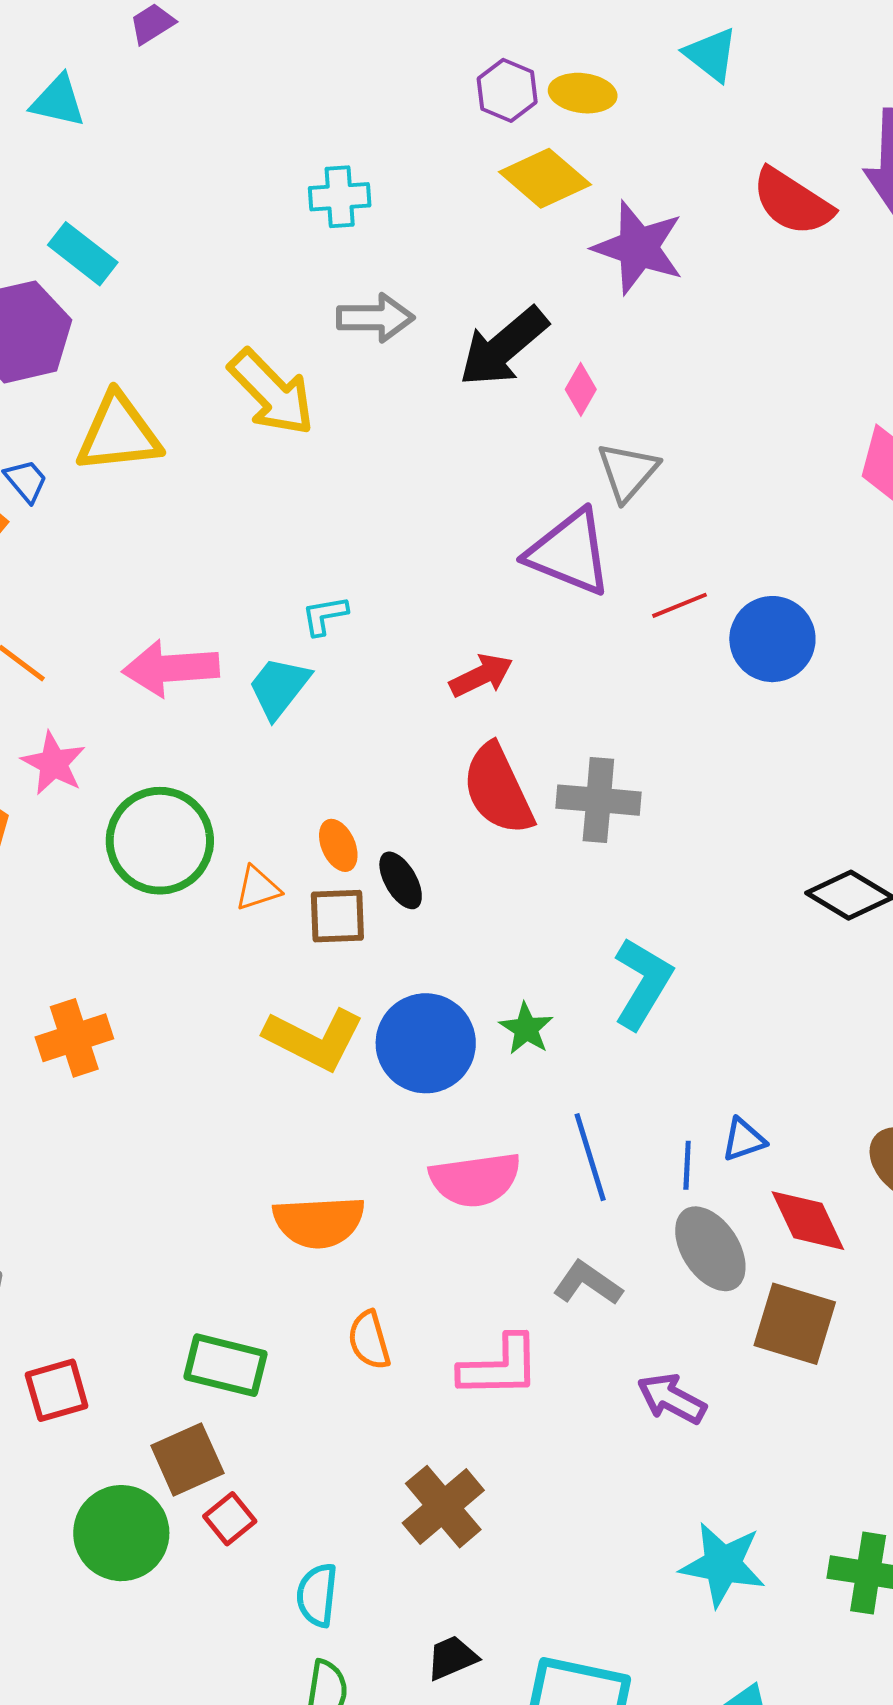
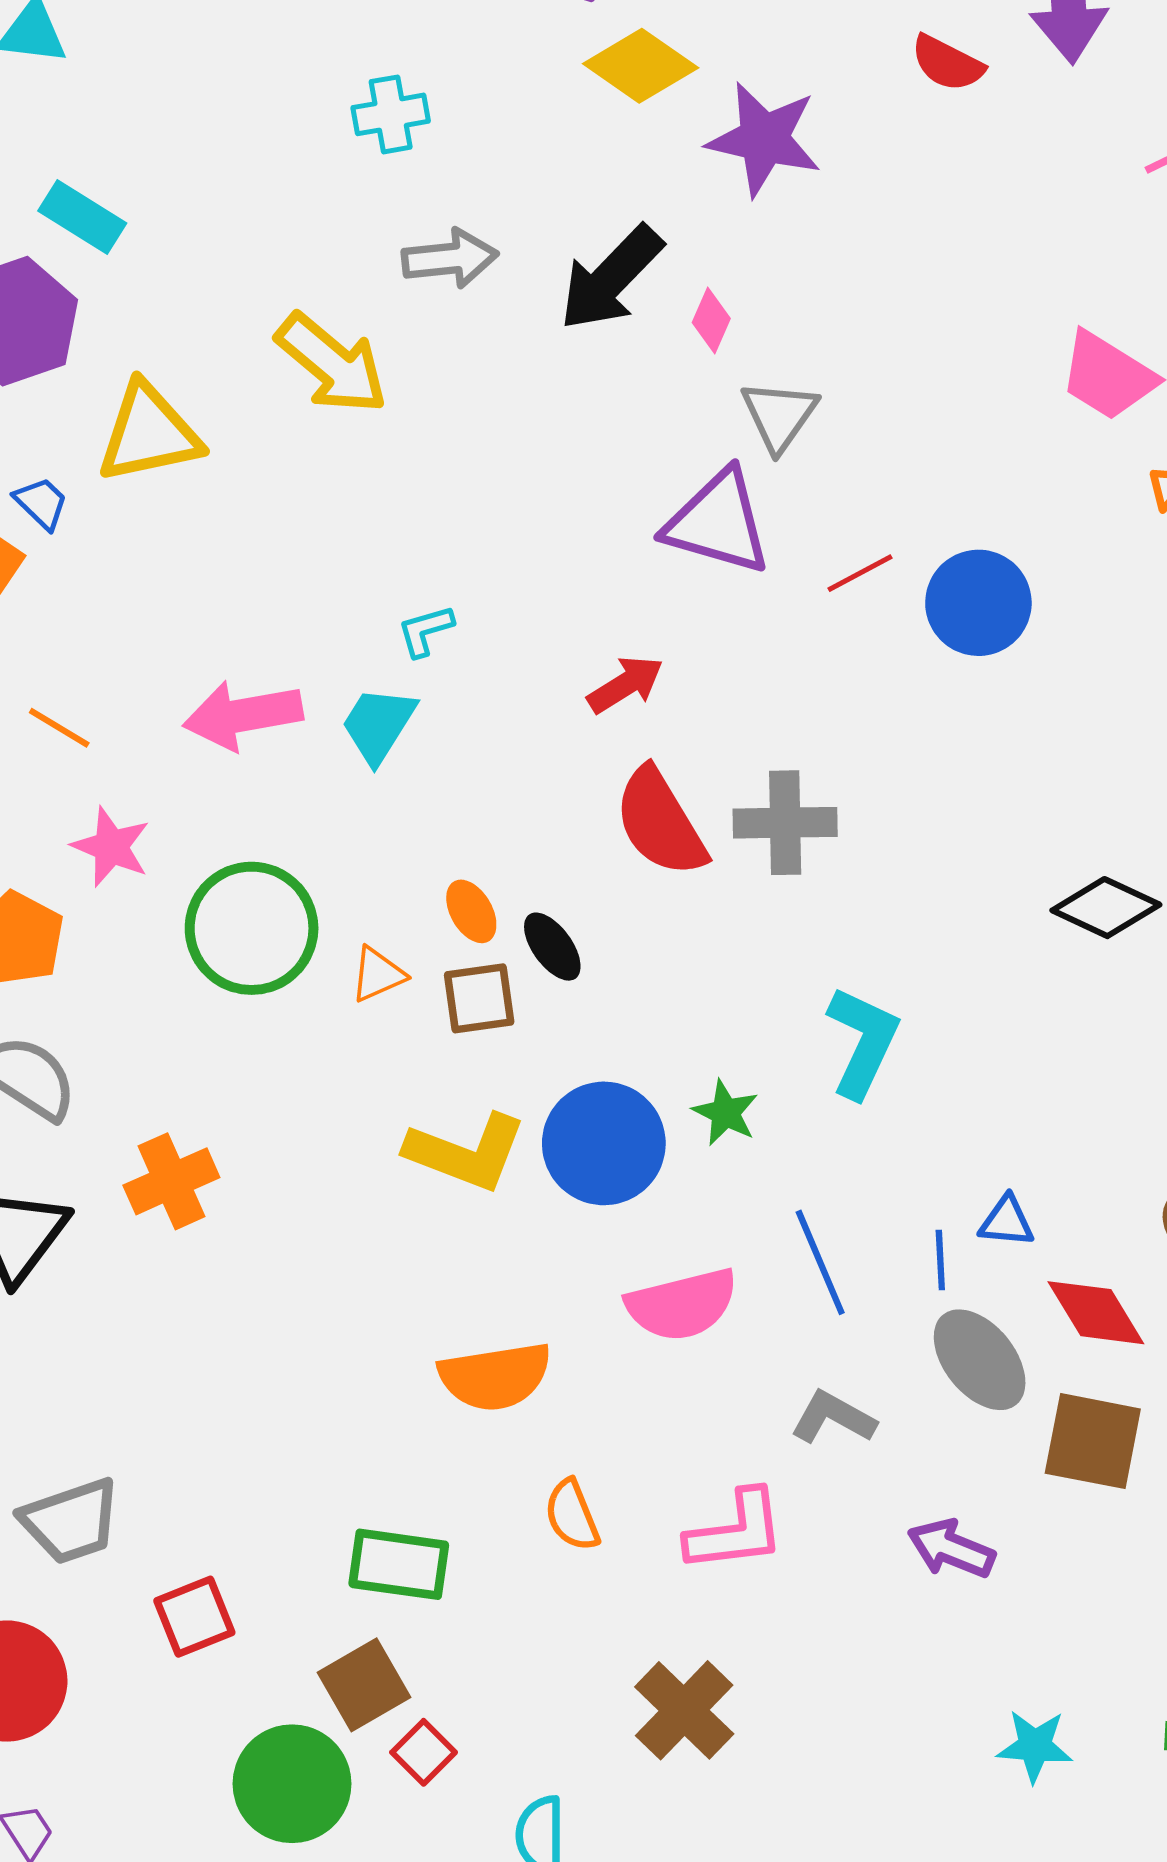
red semicircle: (792, 202) -> (947, 63), size x0.7
blue triangle: (744, 1140) -> (1007, 1221), turned 30
cyan star: (723, 1564) -> (1035, 1746), size x0.7

